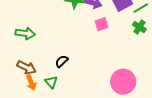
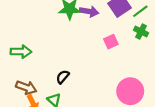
pink square: (101, 24) -> (111, 42), moved

